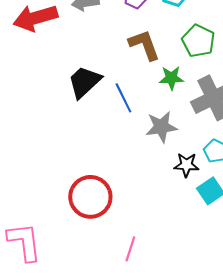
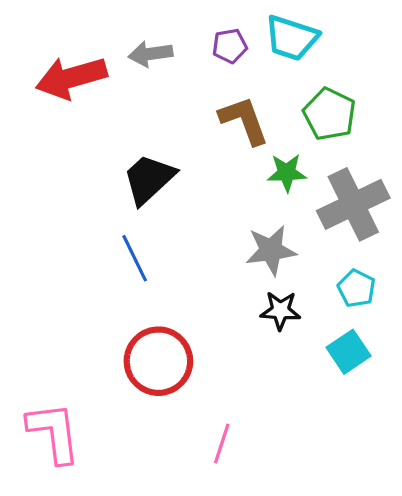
blue line: (123, 98) -> (135, 258), moved
black star: (186, 165) -> (280, 310), moved

